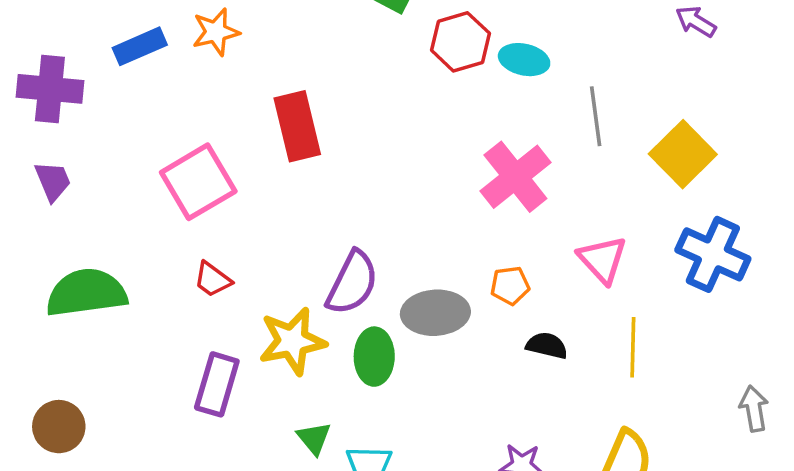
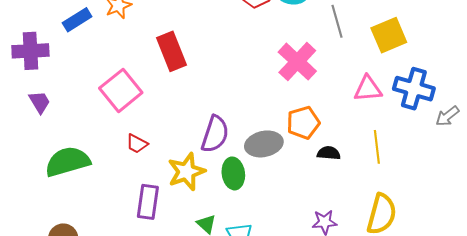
yellow square: (683, 154) -> (389, 35), turned 30
pink triangle: (602, 259) -> (368, 89), moved, turned -44
orange pentagon: (510, 286) -> (303, 123), size x1.5
gray arrow: (754, 409) -> (447, 116), moved, turned -110

